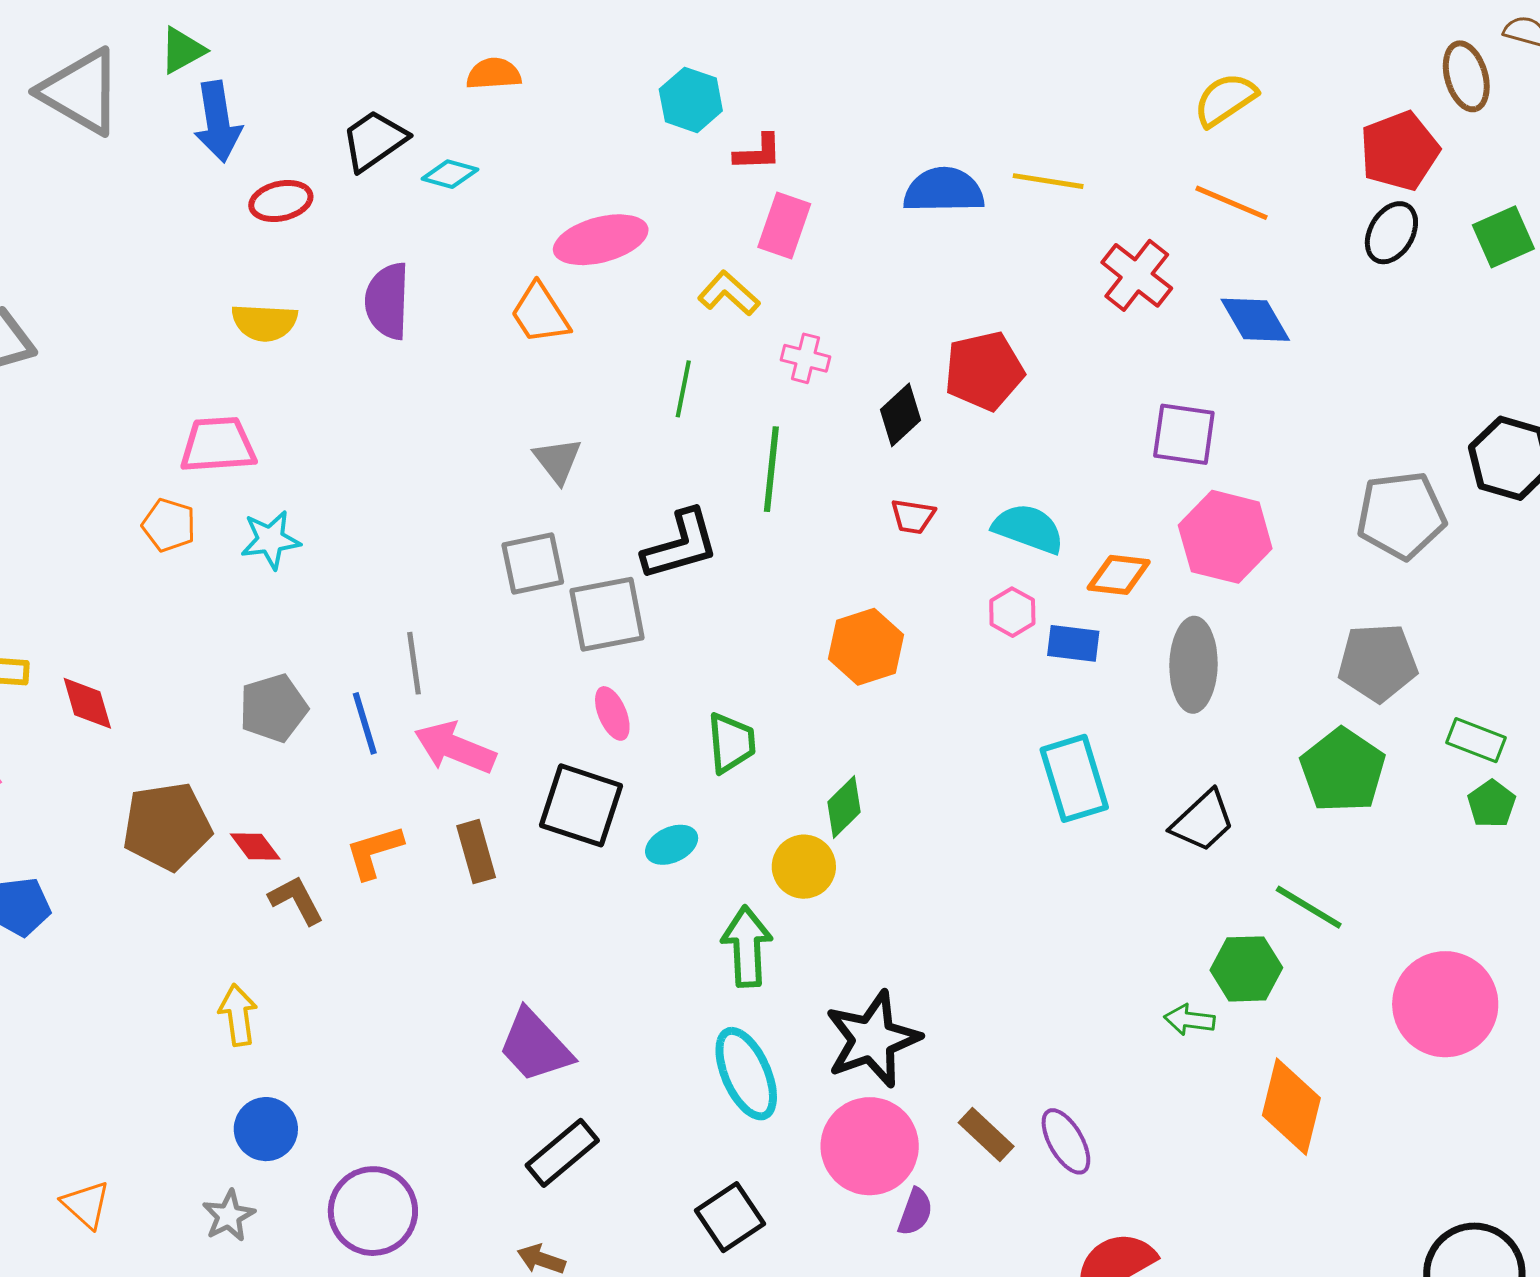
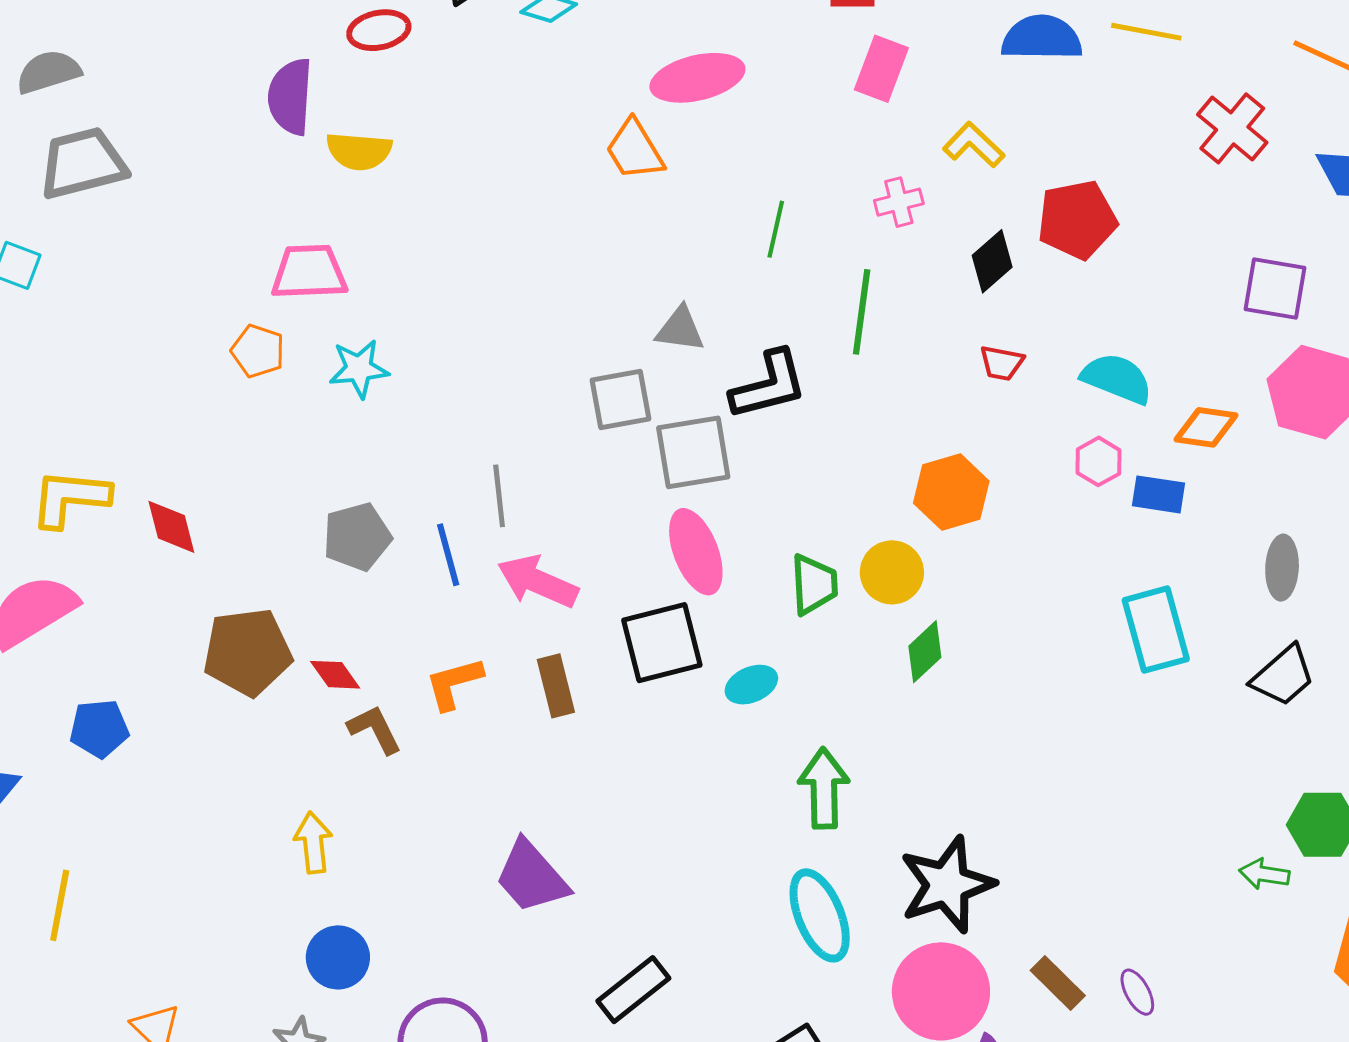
yellow L-shape: (729, 293) -> (974, 145), moved
purple semicircle: (387, 301) -> (290, 97), moved
pink cross: (805, 358) -> (899, 202), turned -30
gray triangle: (558, 460) -> (680, 329), moved, turned -46
gray ellipse: (1194, 665) -> (1282, 568), moved, size x0.7
pink ellipse: (612, 713) -> (696, 552), size x1.6
black square: (581, 805) -> (662, 643), turned -34
yellow circle: (804, 867) -> (892, 572), moved
purple trapezoid: (535, 1046) -> (532, 877), moved
purple ellipse: (1066, 1141) -> (1137, 992), size x0.7

